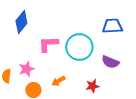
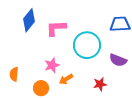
pink L-shape: (48, 44) -> (56, 28), moved
pink star: (26, 69) -> (52, 65), moved

